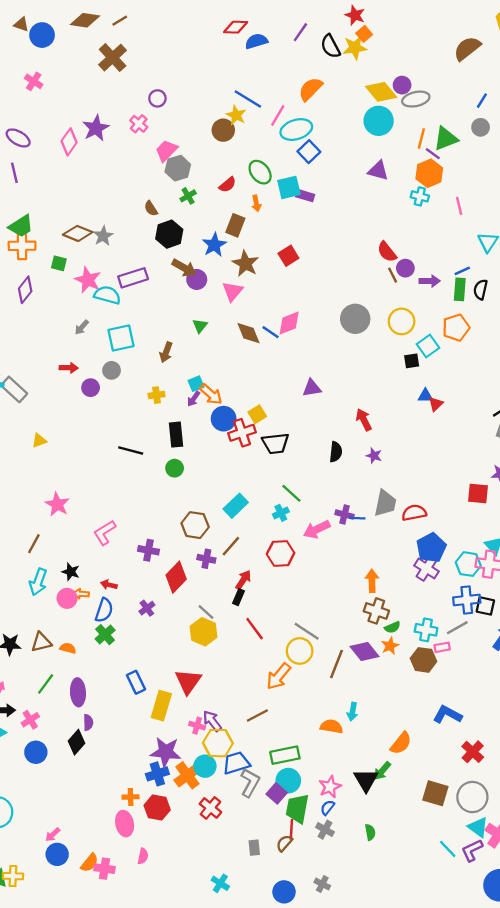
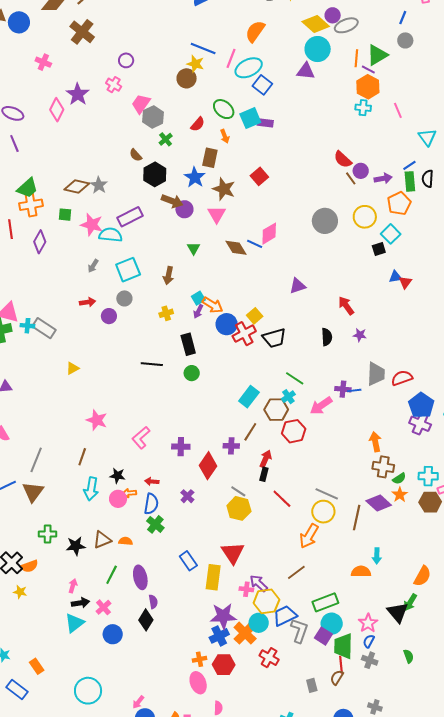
pink cross: (34, 81) -> (43, 62), moved
purple triangle: (378, 171) -> (306, 71), moved
orange pentagon: (456, 328) -> (399, 203), moved
brown hexagon: (195, 525) -> (276, 410), moved

